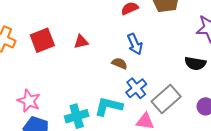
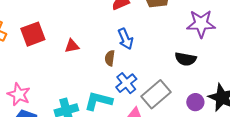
red triangle: (81, 42) -> (72, 46), moved
brown semicircle: (119, 63) -> (110, 58), turned -105

